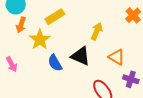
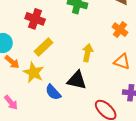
orange arrow: (21, 25) -> (12, 62), turned -56
orange triangle: (117, 57) -> (122, 62), moved

